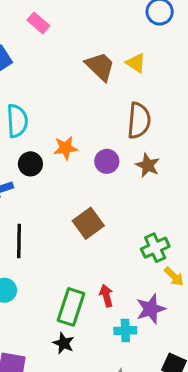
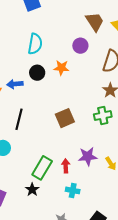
purple circle: (107, 161) -> (80, 46), moved
green cross: (155, 248) -> (103, 115), moved
purple star: (151, 309) -> (88, 156), moved

